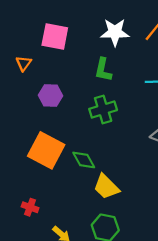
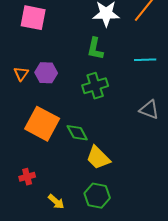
pink square: (55, 37) -> (33, 18), moved
orange triangle: (24, 63) -> (21, 74), moved
red cross: (30, 207) -> (27, 177), turned -35

